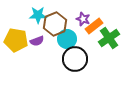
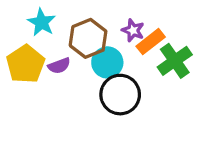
cyan star: (38, 15) -> (42, 22), moved, turned 30
yellow pentagon: (16, 40) -> (25, 64), turned 30

